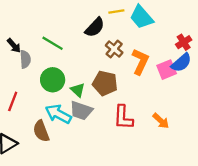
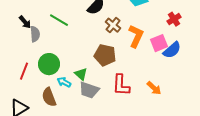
blue semicircle: (181, 63) -> (172, 50), moved
green circle: (53, 80) -> (49, 64), moved
green triangle: (78, 90) -> (81, 74), moved
gray trapezoid: (81, 111) -> (89, 90), moved
cyan arrow: (58, 114) -> (64, 82), size x0.6

